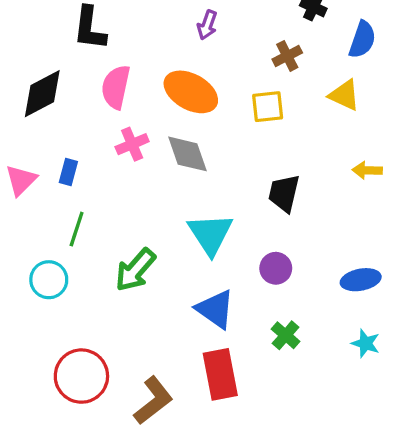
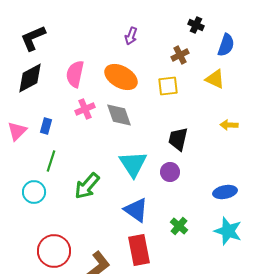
black L-shape: (90, 28) -> (33, 38), moved, turned 60
purple circle: (276, 268) -> (170, 172), moved
cyan star: (366, 343) -> (228, 231), size x1.6

